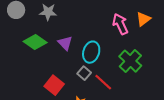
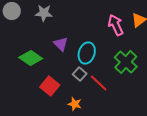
green diamond: (35, 42) -> (31, 58), moved

